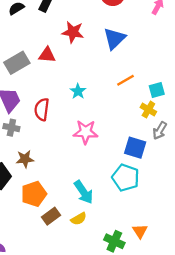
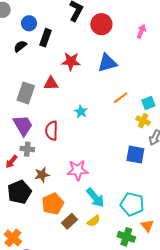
blue triangle: (114, 38) -> (107, 63), turned 35
gray rectangle: (17, 63) -> (26, 93), turned -35
pink star: (86, 132) -> (78, 170), moved
cyan pentagon: (126, 178) -> (132, 204), moved

